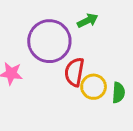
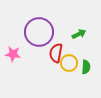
green arrow: (88, 21) -> (79, 34), moved

